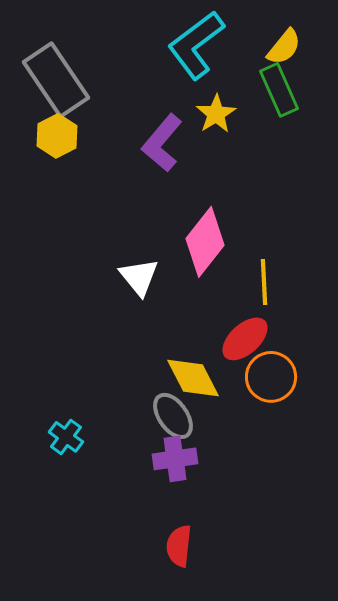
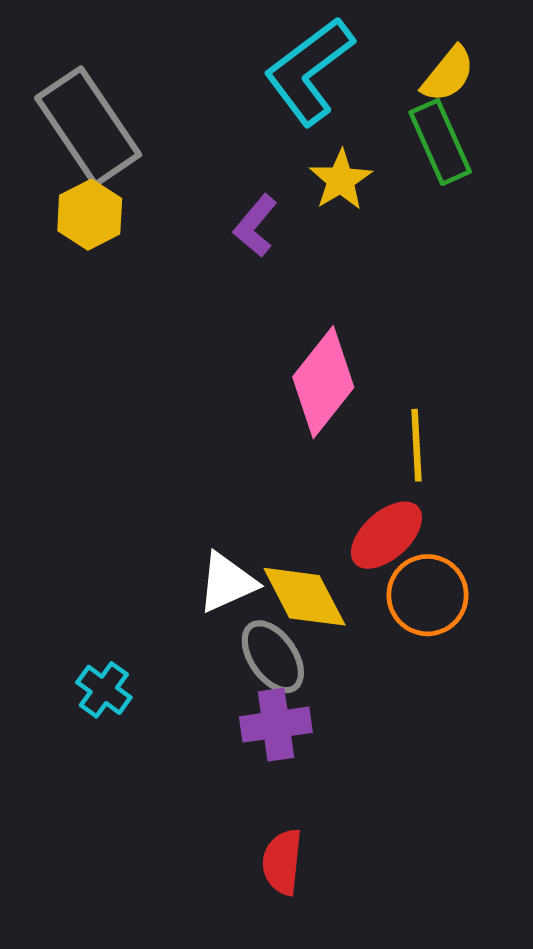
purple L-shape: (162, 143) -> (255, 226), size x0.7
white triangle: (139, 277) -> (227, 583), moved, turned 45

